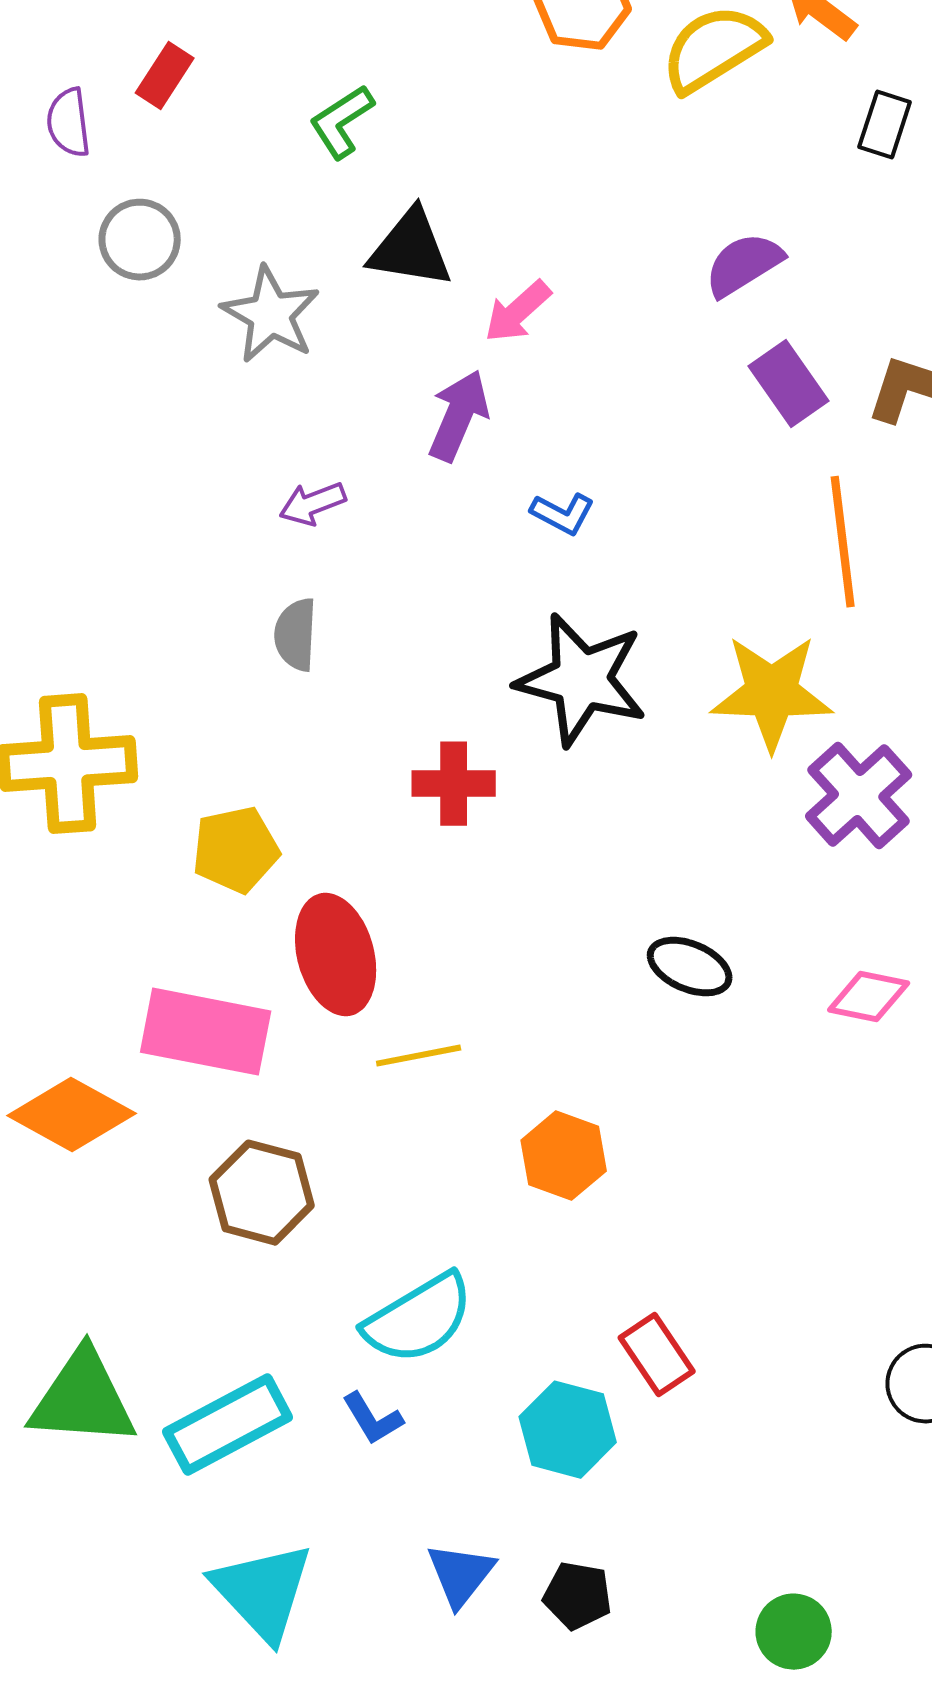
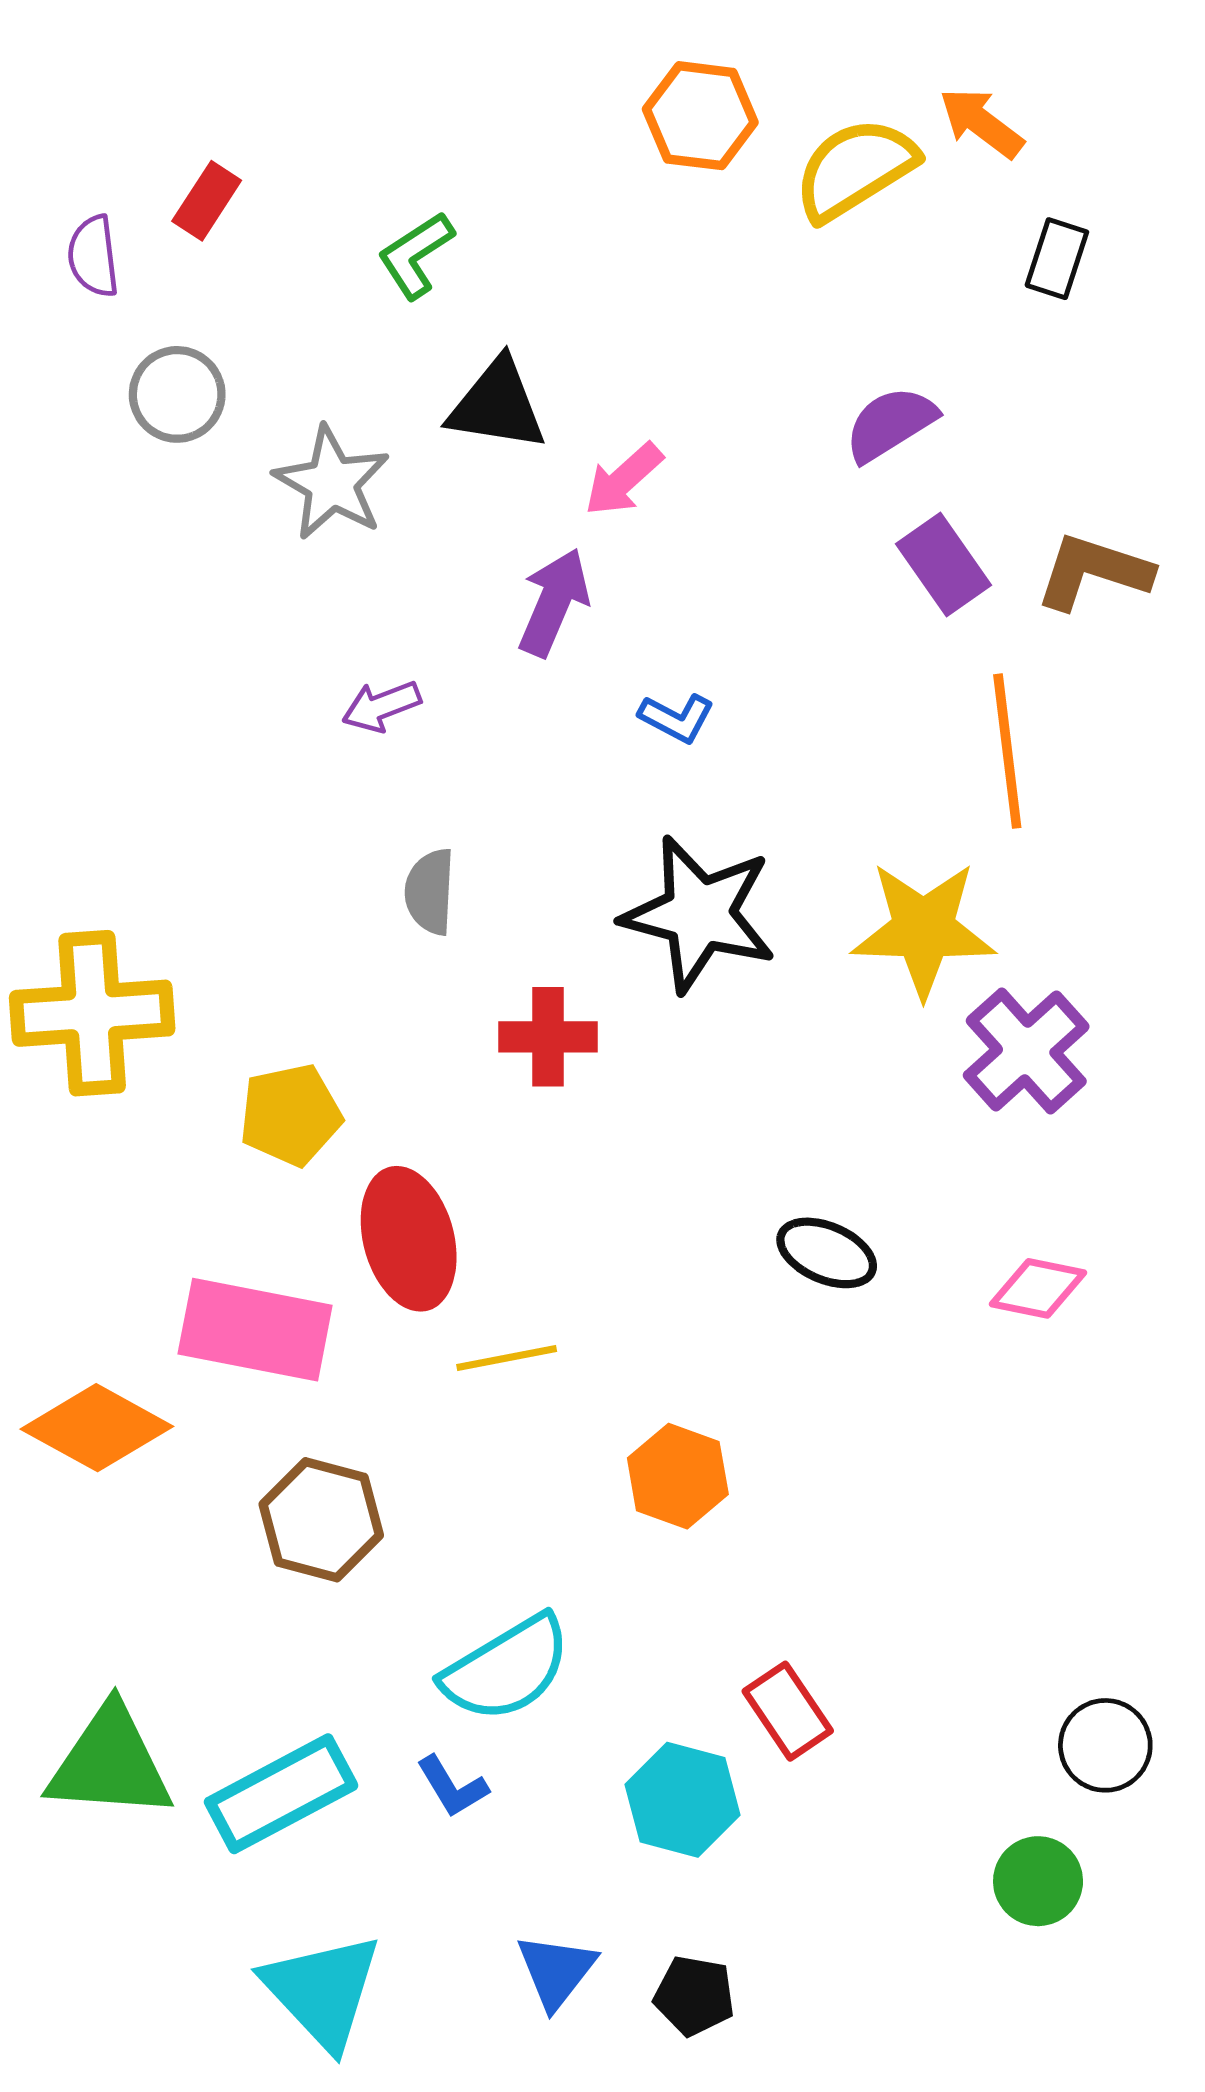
gray semicircle: (296, 635) -> (430, 892), moved
green circle: (794, 1632) -> (1038, 1881), moved

